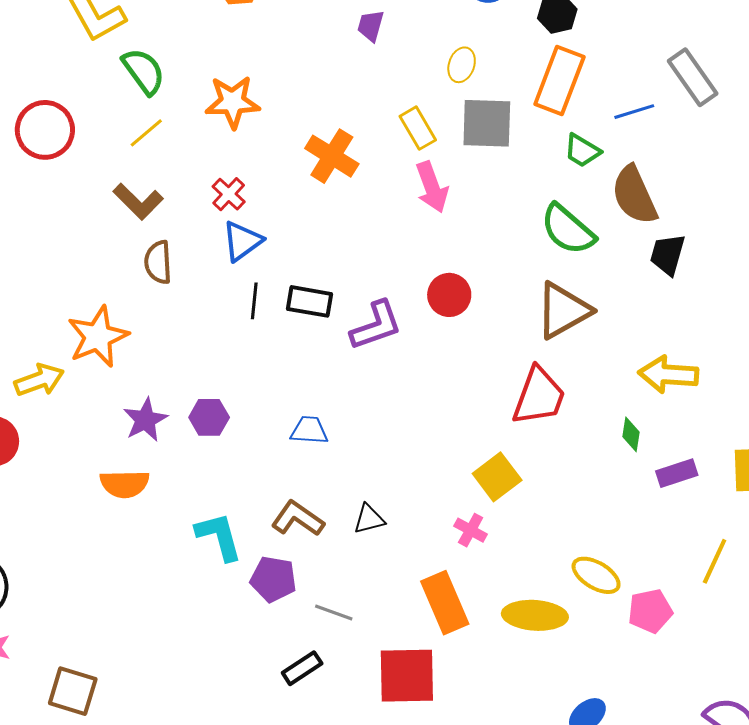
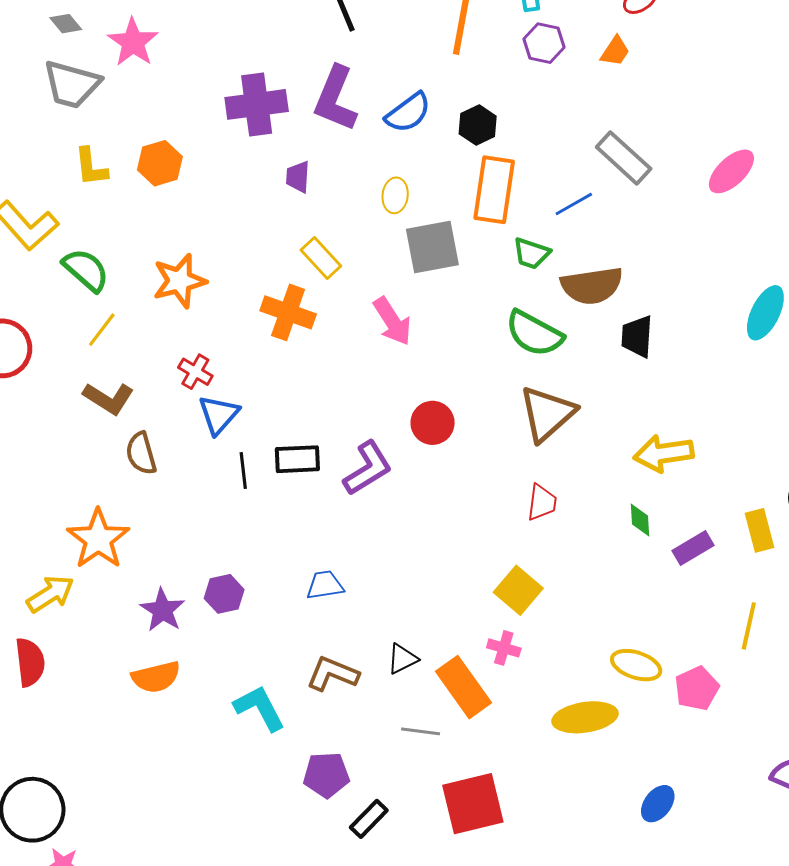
yellow rectangle: (418, 128) -> (321, 258), moved
brown semicircle: (634, 195) -> (592, 286), turned -62
red trapezoid: (539, 396) -> (542, 503), size x0.6
purple pentagon: (273, 579) -> (326, 775), moved
orange rectangle: (445, 603) -> (463, 687), moved
gray line: (334, 613) -> (421, 731), moved

